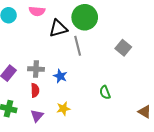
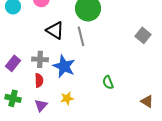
black triangle: (58, 28) -> (55, 30), moved, turned 48
gray square: (123, 48) -> (143, 35), moved
blue star: (60, 76) -> (64, 66), size x1.6

